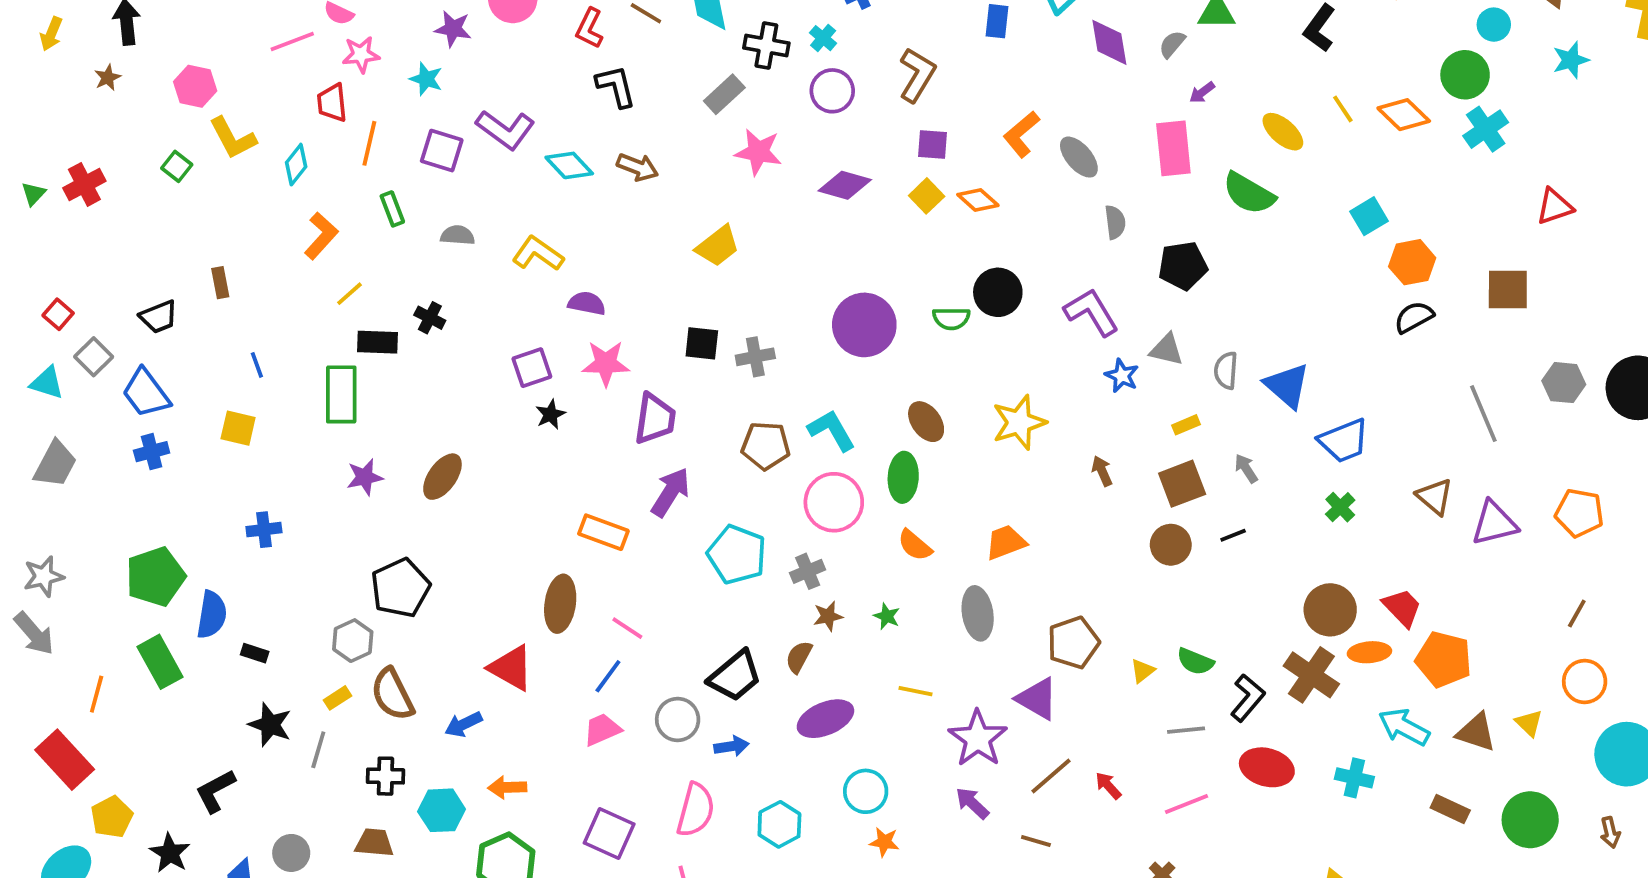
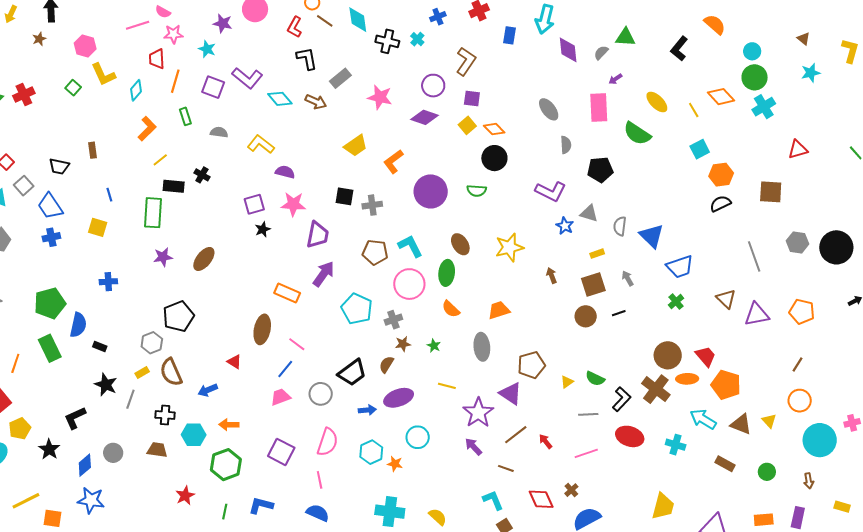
cyan circle: (1494, 25) -> (752, 51), moved
purple circle: (832, 91) -> (433, 86), moved
gray rectangle: (724, 94) -> (340, 78), moved
yellow line: (1343, 109) -> (694, 110), moved
orange L-shape: (1021, 134) -> (393, 162), moved
black circle: (998, 292) -> (494, 158), moved
purple L-shape: (1091, 312) -> (551, 191), turned 144
black trapezoid: (159, 317) -> (59, 166), turned 30
red triangle: (511, 668) -> (234, 362), size x0.6
blue arrow: (732, 746) -> (367, 410), moved
green circle: (1530, 820) -> (767, 472), size x0.6
orange star: (884, 842) -> (395, 464), moved

